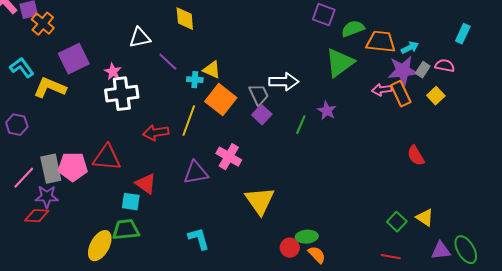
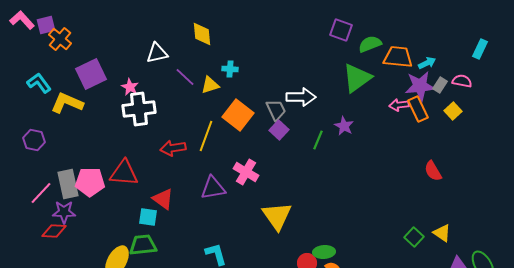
yellow triangle: (212, 70) -> (210, 85), moved, turned -42
cyan cross: (195, 80) -> (230, 69), moved

